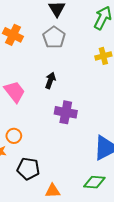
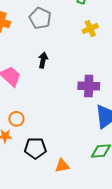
purple cross: (66, 112) -> (89, 86), moved

